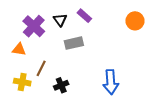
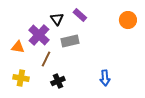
purple cross: (34, 26) -> (39, 35), moved
brown line: (41, 68) -> (46, 59), moved
blue arrow: (111, 82) -> (105, 78), size x0.7

